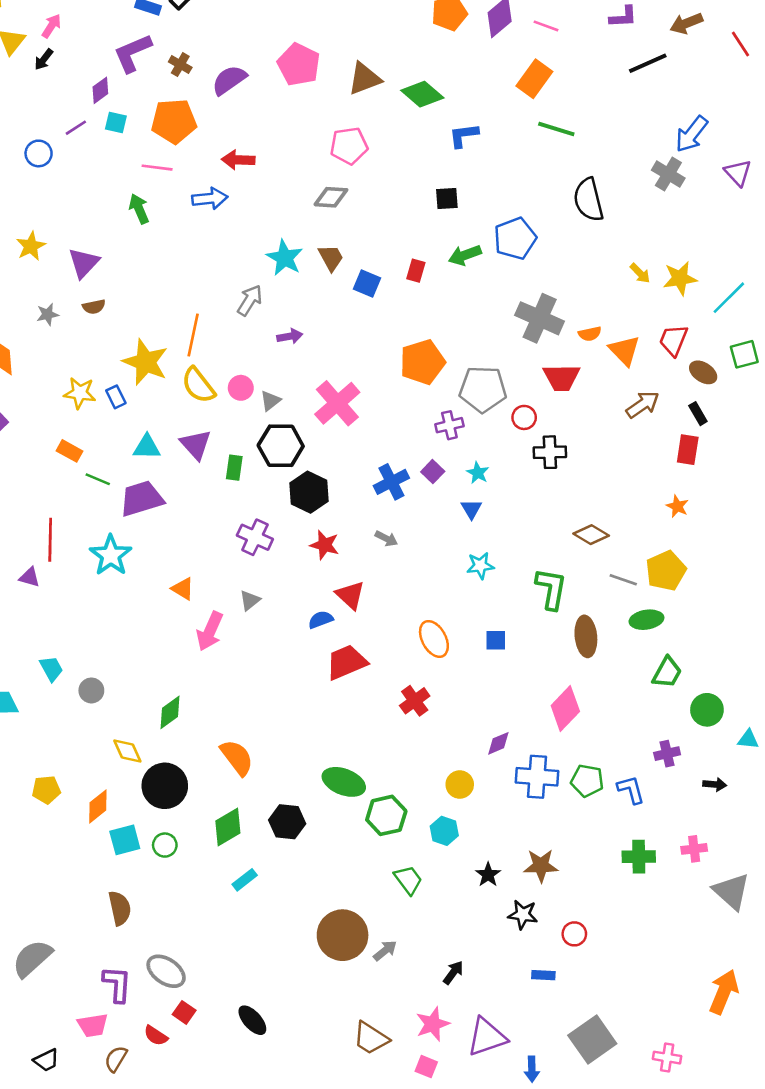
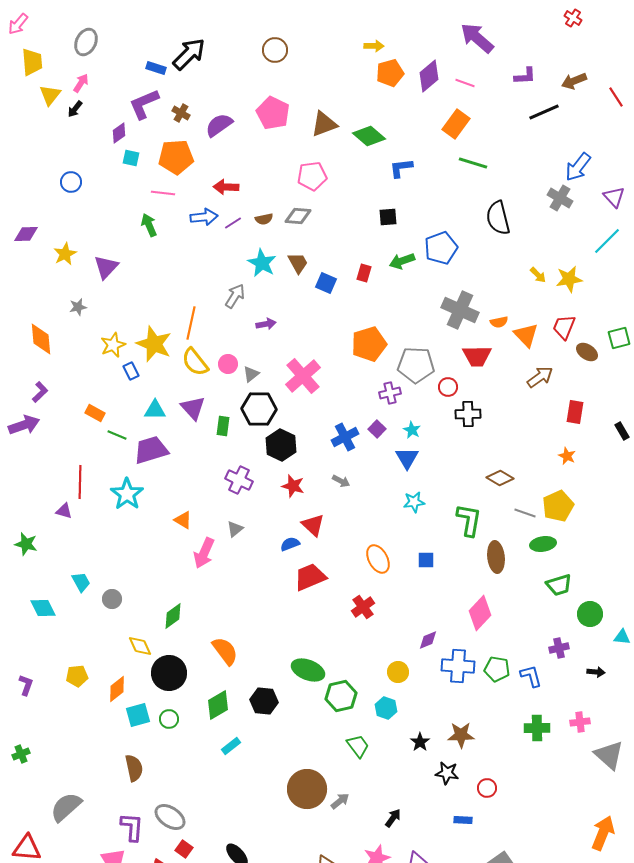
purple line: (76, 128) -> (233, 223), moved
cyan line: (729, 298) -> (607, 241), moved
brown semicircle: (94, 307) -> (264, 219), moved
yellow star: (80, 393) -> (113, 345), moved, turned -30
black rectangle: (698, 414) -> (622, 431), moved
blue triangle: (471, 509) -> (407, 458), size x1.4
green trapezoid: (667, 672) -> (559, 585), turned 44

